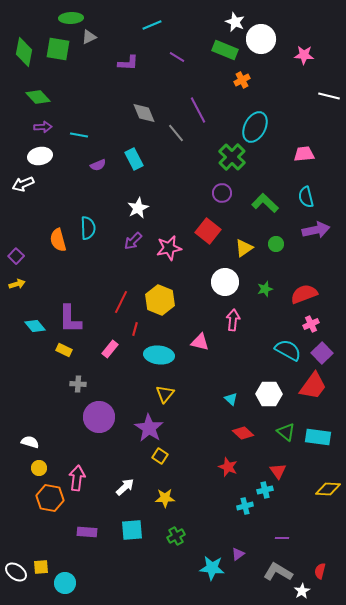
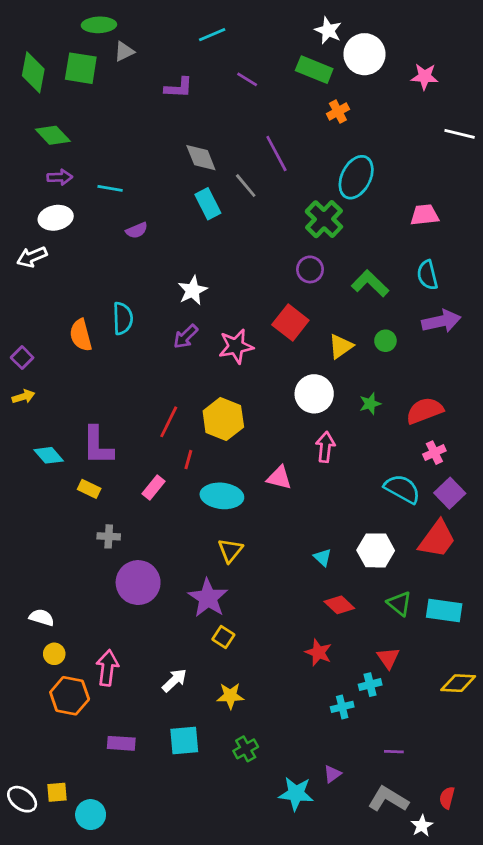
cyan rectangle: (134, 159) -> (208, 204), moved

